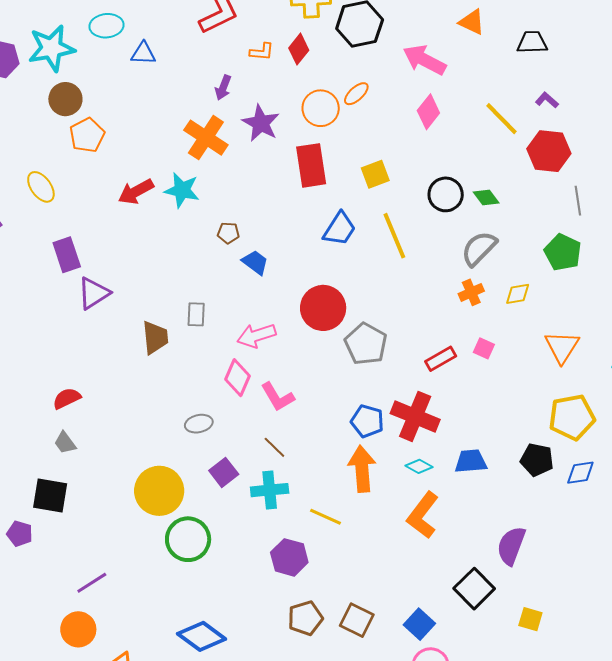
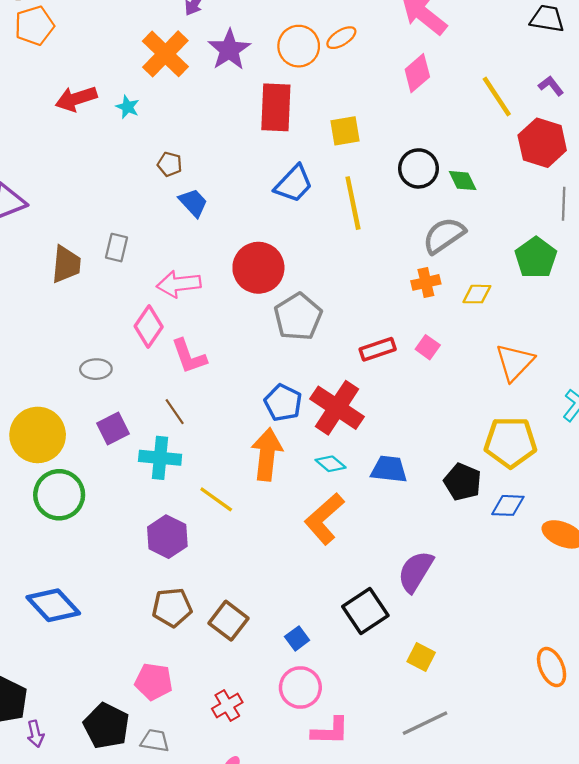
cyan star: (182, 190) -> (128, 107), size x0.6
blue square: (419, 624) -> (297, 638), size x0.7

